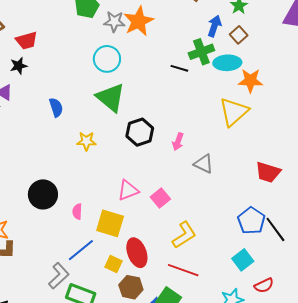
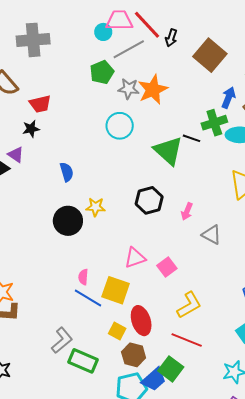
green triangle: (111, 98) -> (168, 151), moved
black circle: (43, 194) -> (68, 221), moved
blue line: (81, 250) -> (88, 298), moved, turned 68

